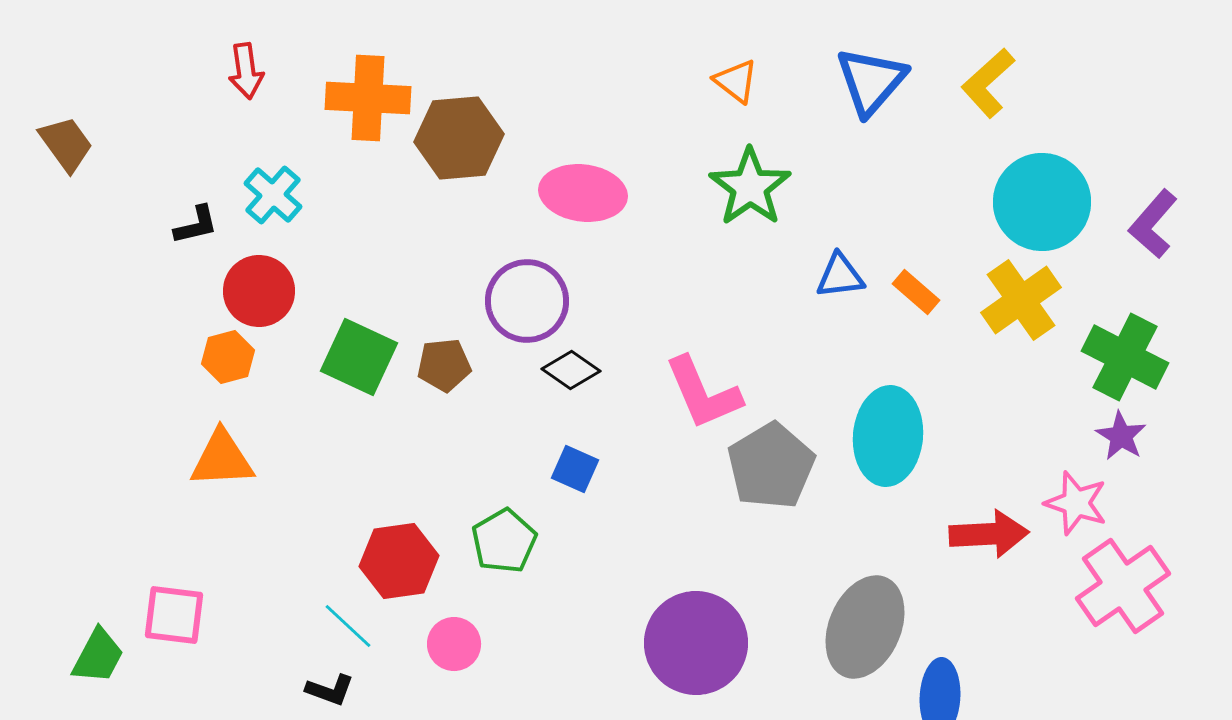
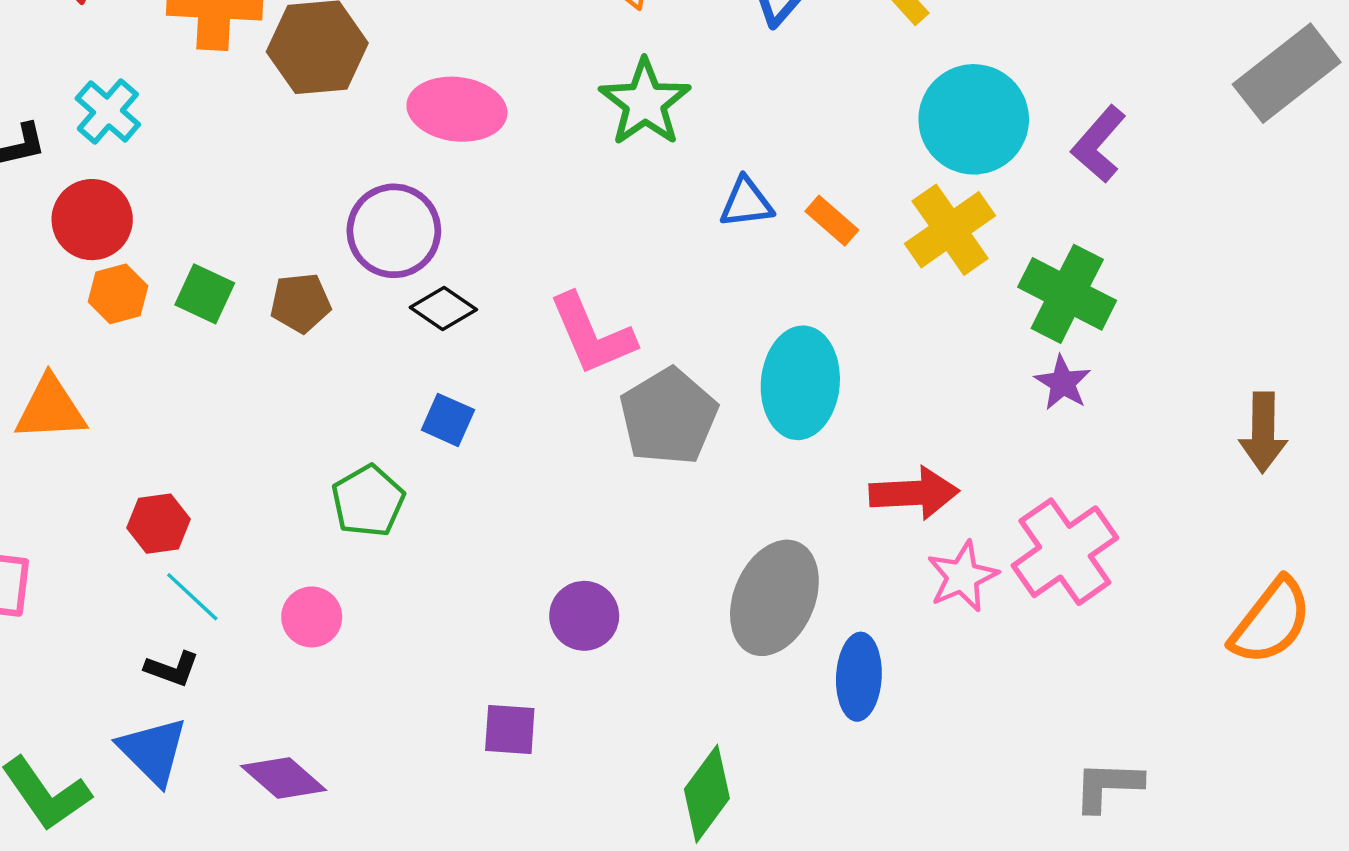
orange hexagon: (228, 357) -> (118, 294), moved
green square: (359, 357) -> (205, 294), size x0.7
pink star: (1076, 503) -> (962, 576), moved, turned 30
red hexagon: (399, 561) -> (159, 524), moved, size x0.7
purple circle: (696, 643) -> (584, 616), size x0.6

